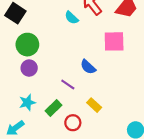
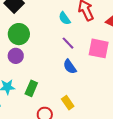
purple line: (68, 84) -> (68, 43), moved
green rectangle: (53, 108) -> (31, 88), moved, turned -35

